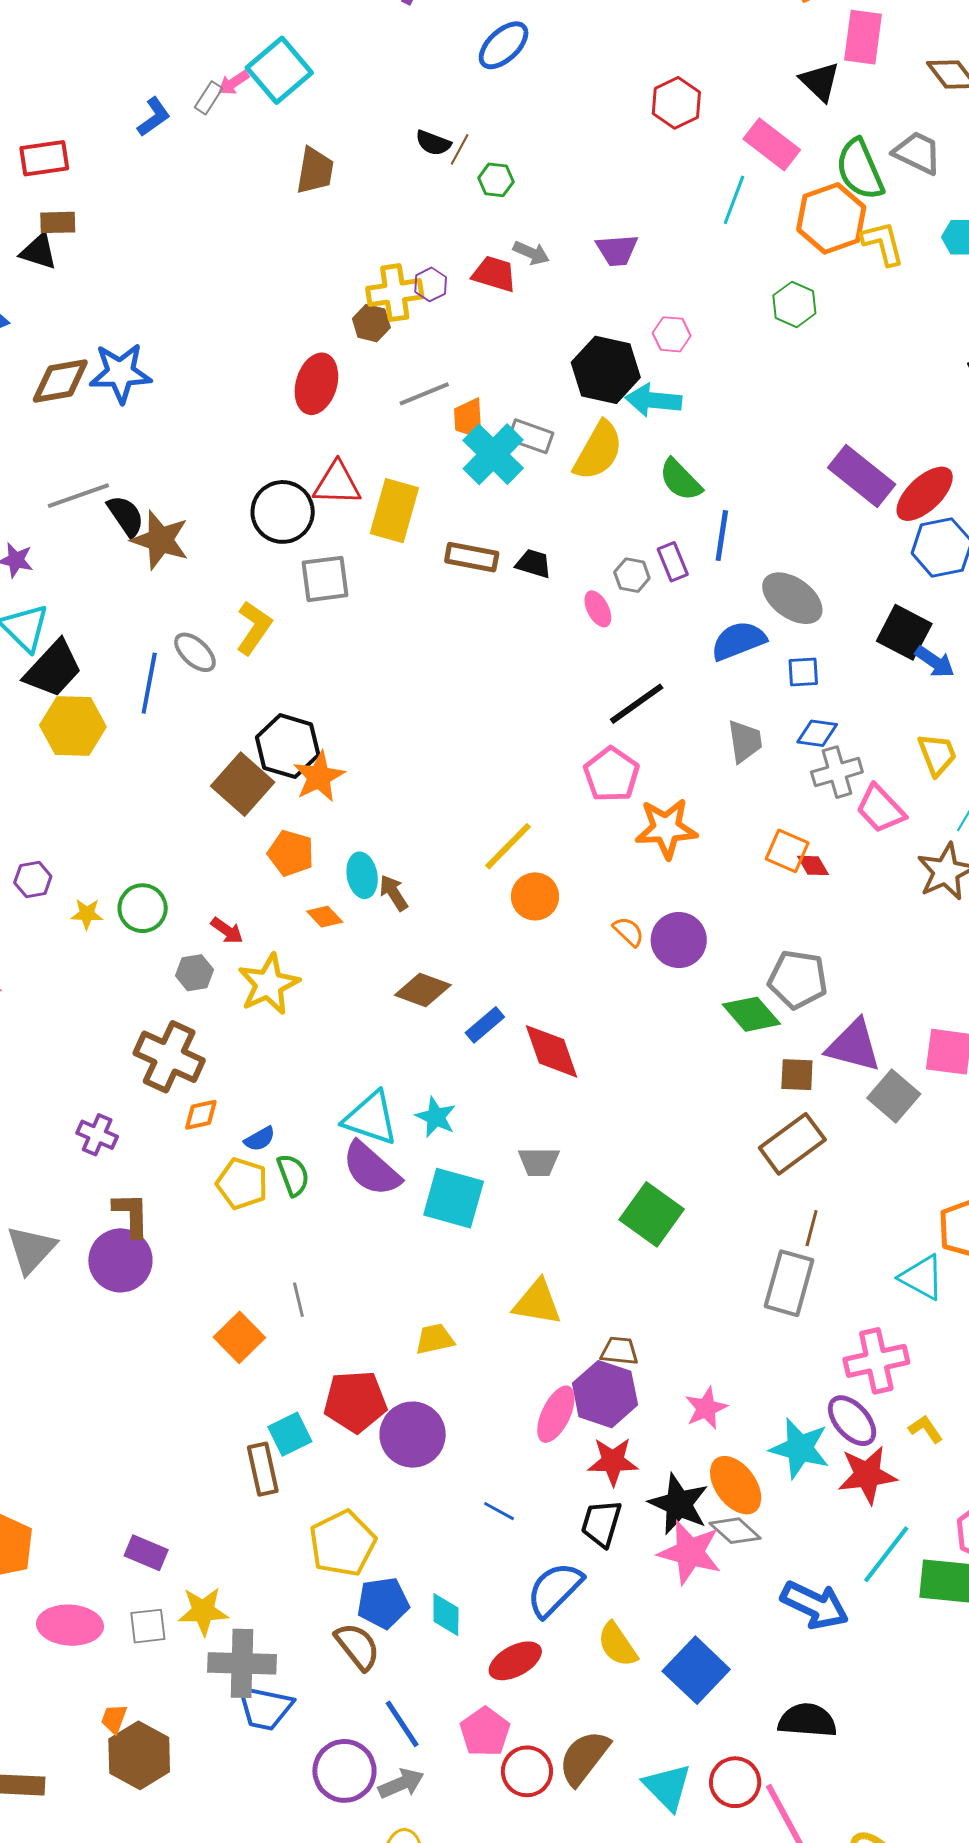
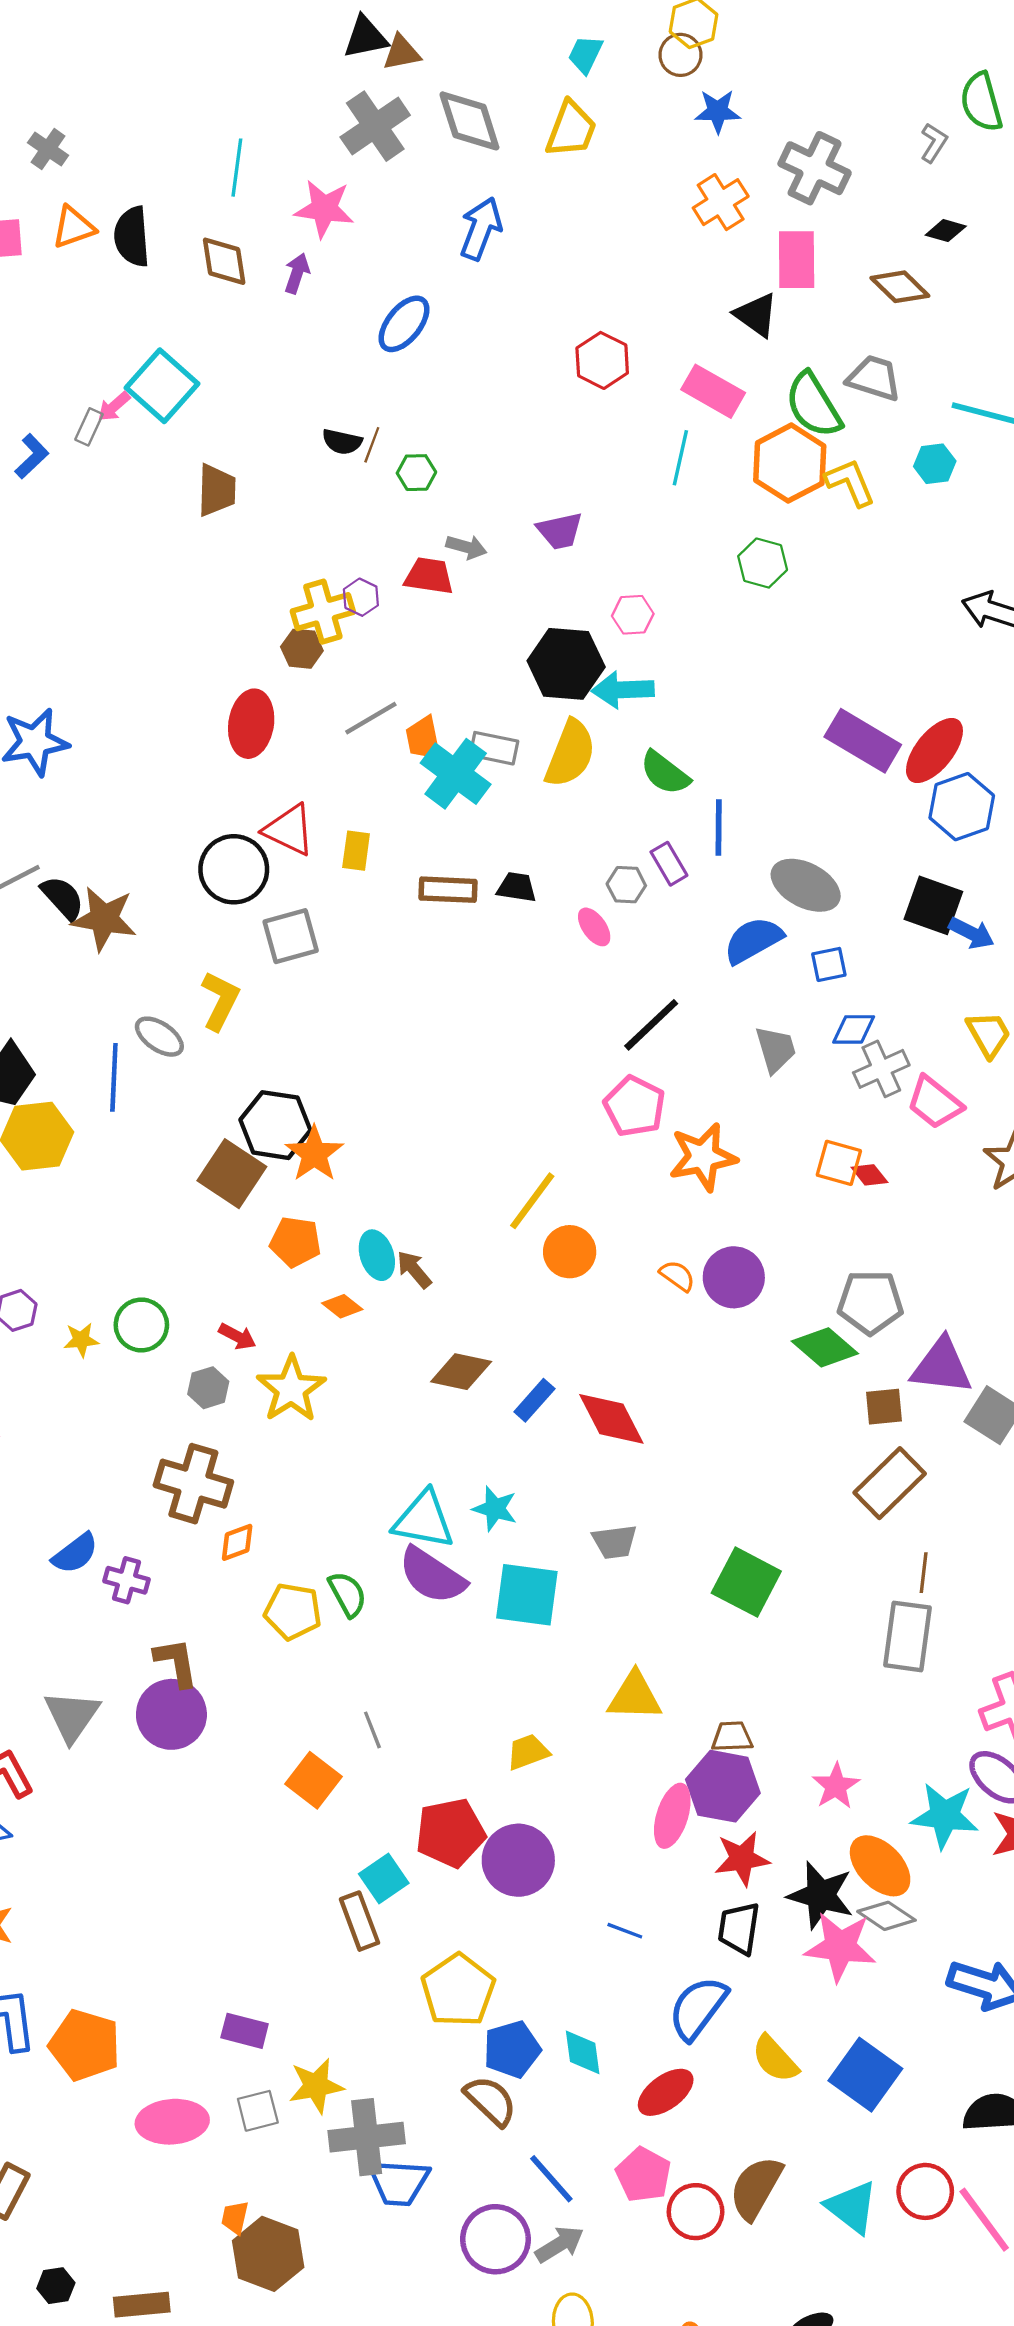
red triangle: (337, 484) -> (289, 830), turned 32
yellow rectangle: (394, 511) -> (356, 851), size x0.6
blue semicircle: (260, 1139) -> (75, 1553), moved, size x1.4

